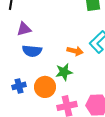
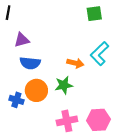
blue cross: (19, 86) -> (16, 100), turned 32
orange circle: (45, 87) -> (36, 90), moved

